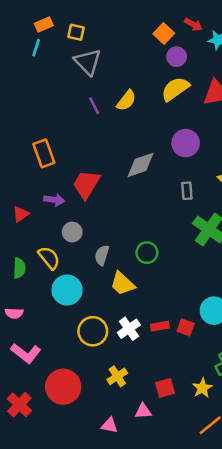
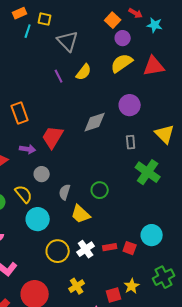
cyan line: (36, 48) -> (28, 31), moved
gray triangle: (88, 62) -> (68, 41), moved
yellow star: (202, 388) -> (132, 286), moved

